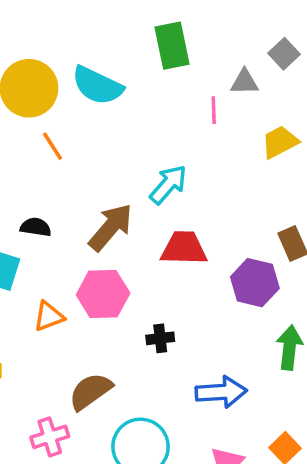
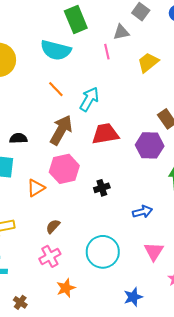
cyan semicircle: (97, 86) -> (56, 50), moved
orange line: (53, 146) -> (56, 89), moved
brown semicircle: (90, 391) -> (53, 226), moved, size x0.6
blue arrow: (221, 392) -> (143, 212), size x0.7

